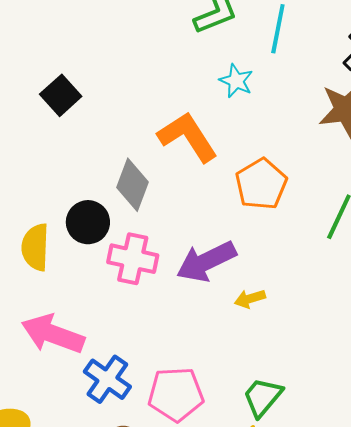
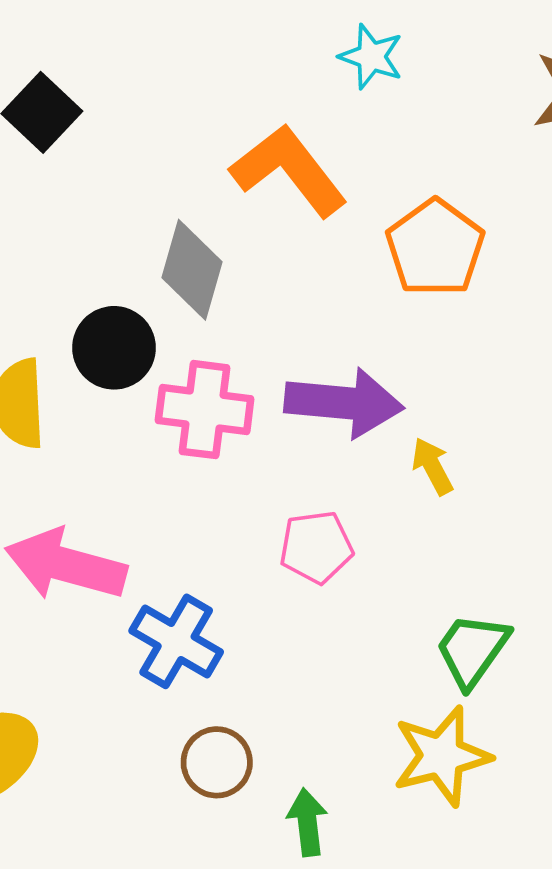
purple arrow: (206, 261) -> (344, 403), turned -144
yellow arrow: (250, 299) -> (432, 466), turned 84
pink pentagon: (176, 394) -> (316, 547), moved, size x0.7

